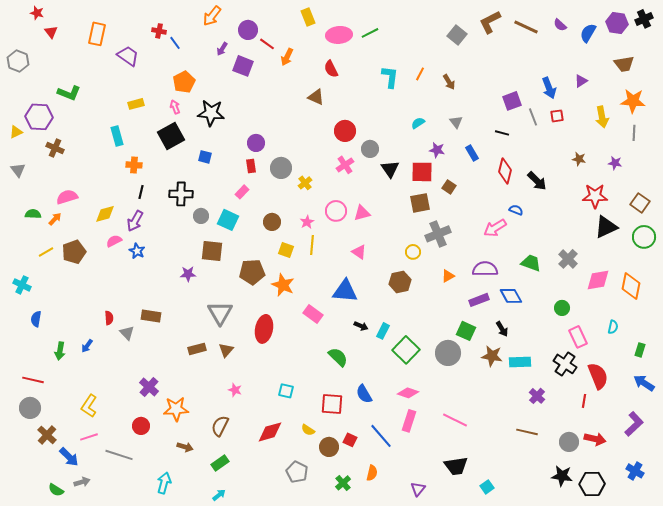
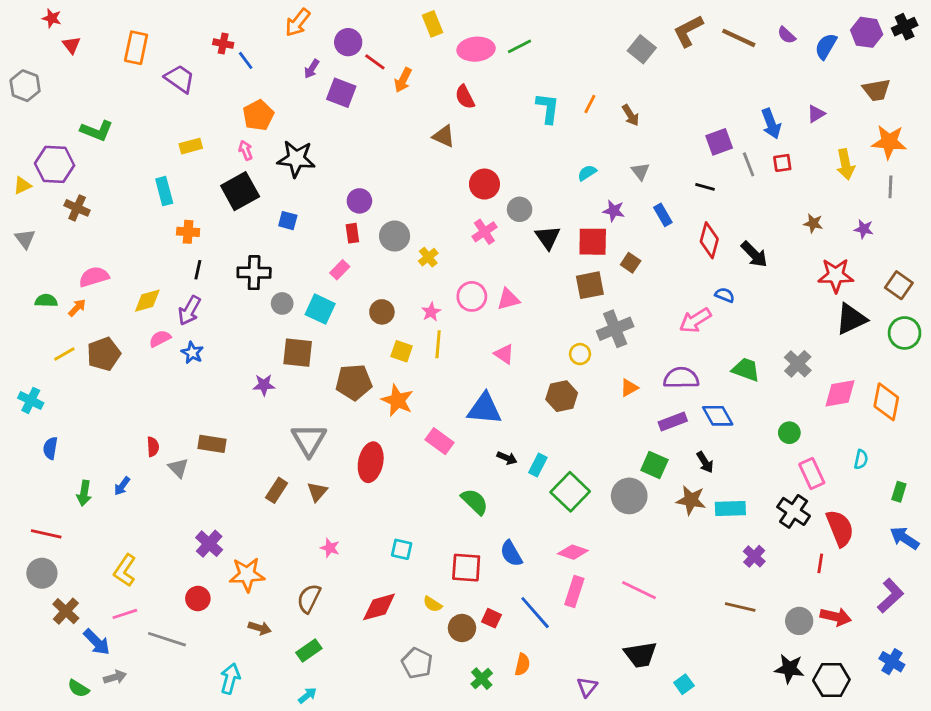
brown rectangle: (197, 349) -> (277, 490), turned -42

